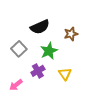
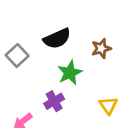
gray square: (19, 49) -> (17, 56), moved
yellow triangle: (65, 74) -> (108, 106), moved

